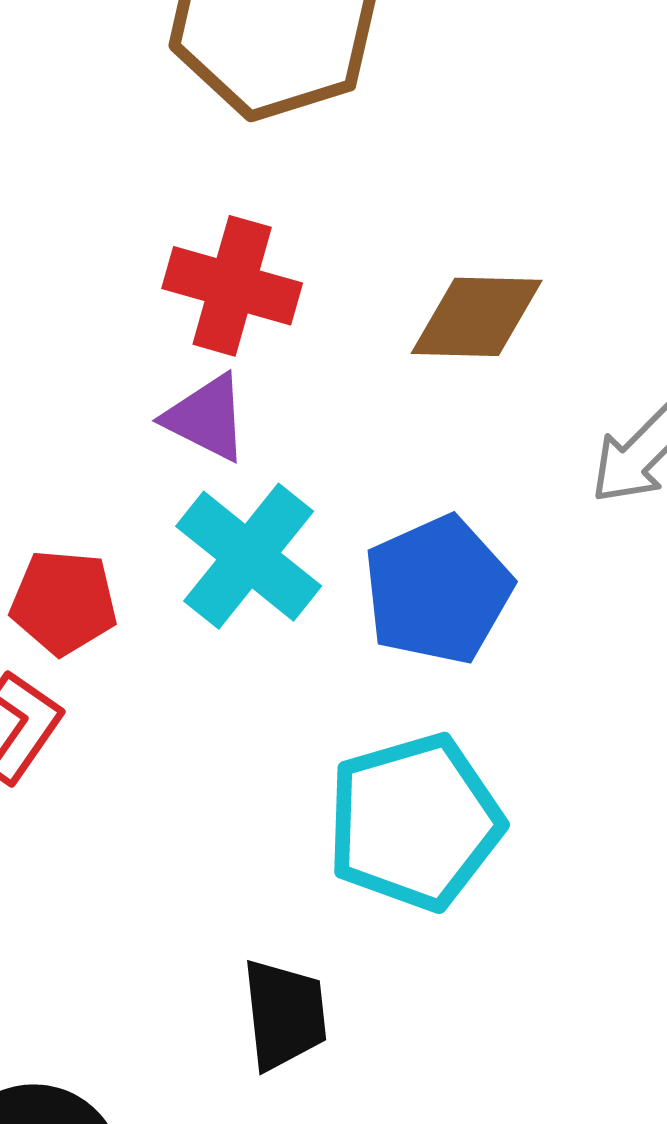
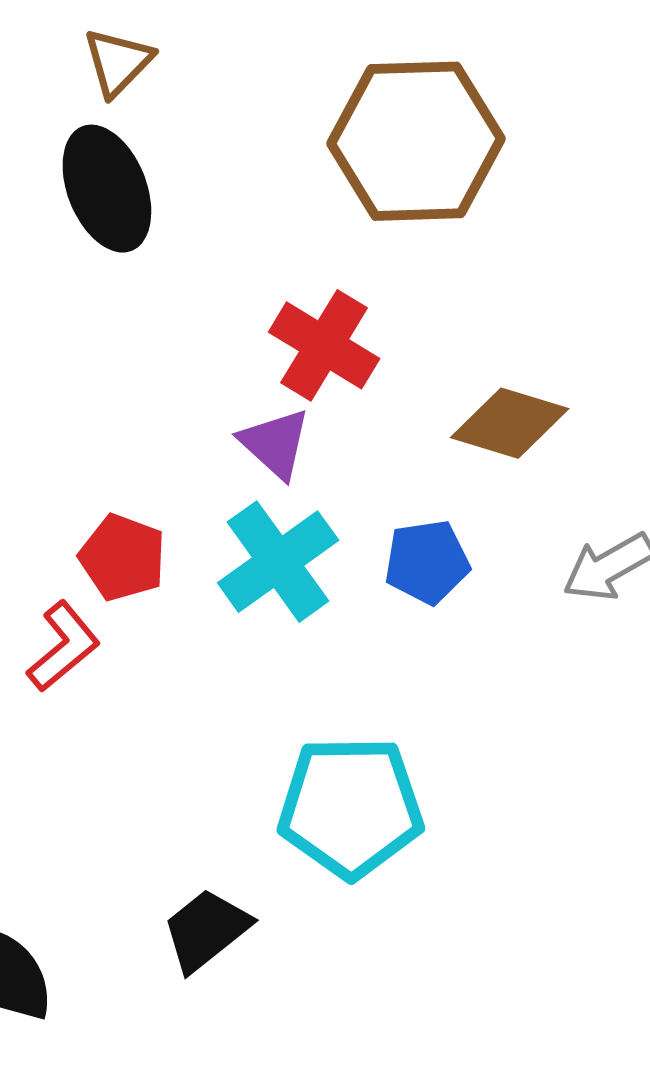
blue pentagon: (438, 590) -> (427, 562), moved, size x0.7
black trapezoid: (284, 1014) -> (206, 930), turned -138

